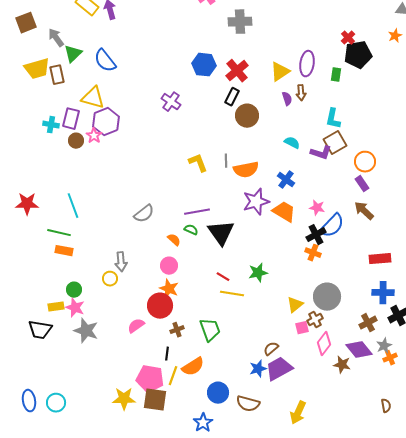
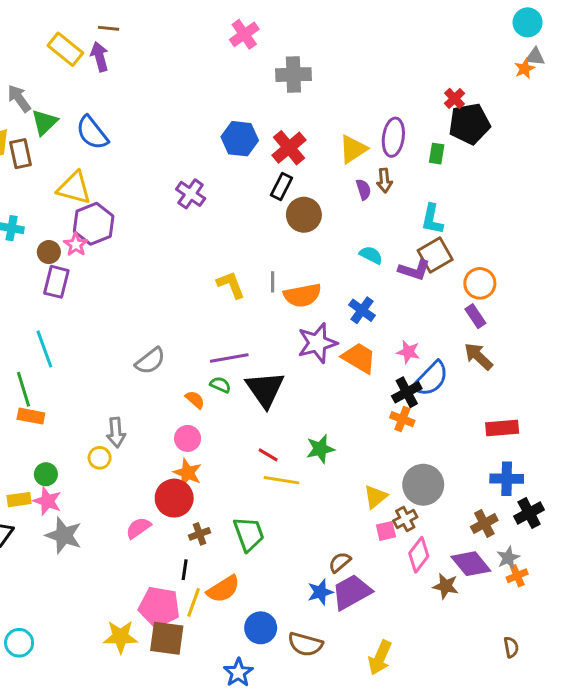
orange star: (395, 36) -> (525, 69), moved
purple rectangle: (71, 119) -> (56, 282), moved
green line: (59, 233) -> (24, 389), turned 60

